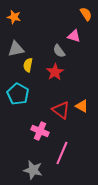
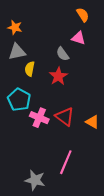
orange semicircle: (86, 14) -> (83, 15), moved
orange star: (14, 17) -> (15, 27), moved
orange triangle: (82, 106) -> (92, 122), moved
pink cross: (40, 131) -> (39, 118), moved

